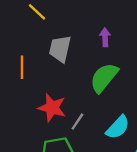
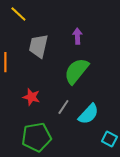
red star: (52, 108) -> (31, 97), size x0.7
gray line: (77, 122) -> (63, 107), moved

